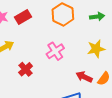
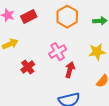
red arrow: (84, 77) -> (70, 70), moved, turned 77

